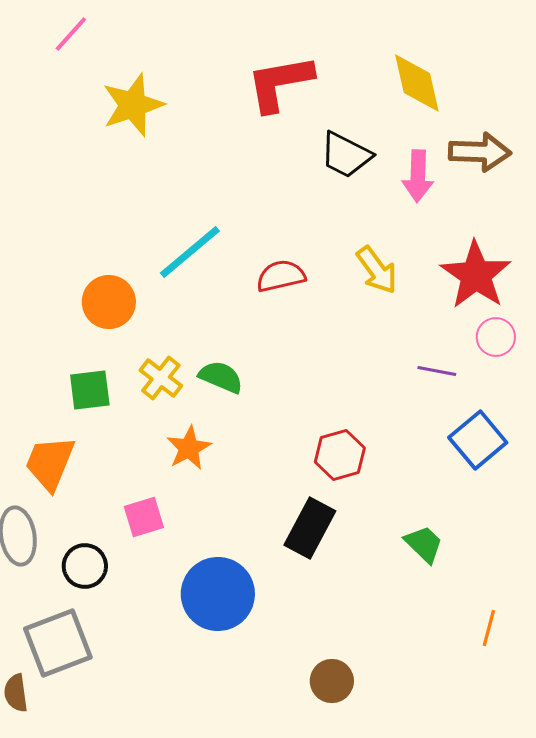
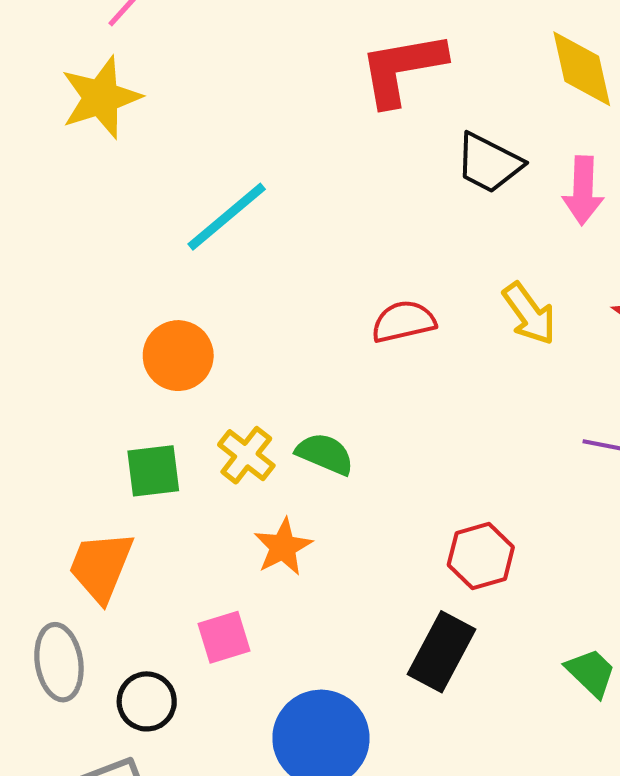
yellow star: (133, 105) -> (101, 97), moved
cyan line: (190, 252) -> (227, 217), moved

